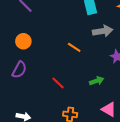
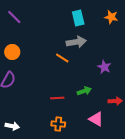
gray arrow: (103, 31) -> (76, 42), moved
red line: (58, 83) -> (57, 98), moved, turned -48

